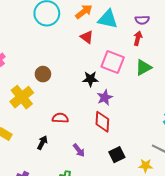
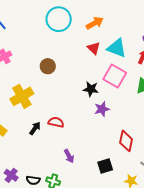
cyan triangle: (108, 19) -> (117, 48), moved
brown circle: (43, 74) -> (48, 66), moved
red diamond: (102, 122) -> (126, 141), moved
black arrow: (42, 143) -> (35, 128), moved

